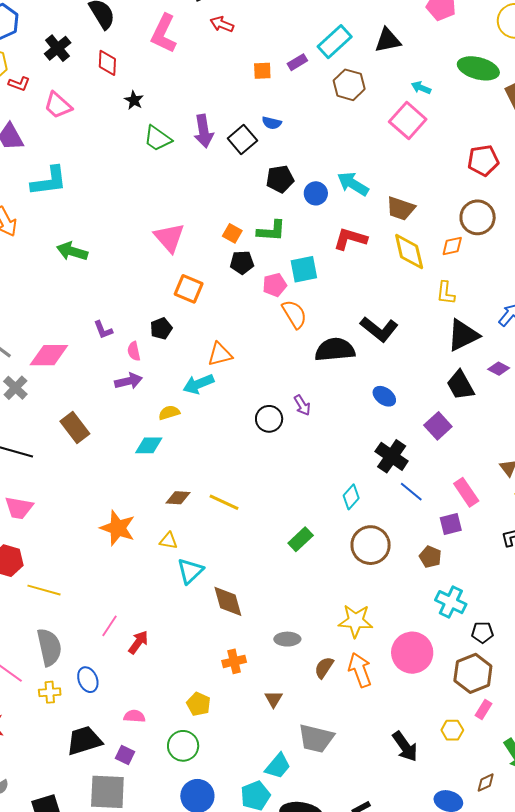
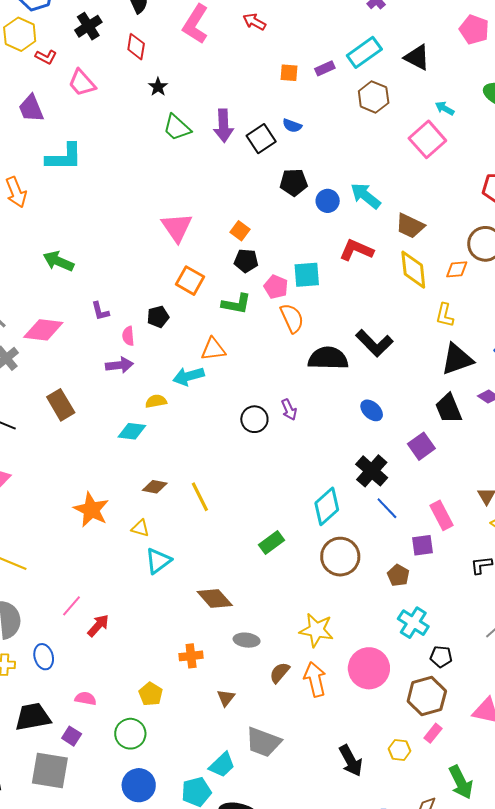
black triangle: (388, 40) -> (417, 57), turned 32
green L-shape: (271, 231) -> (236, 304), moved
green arrow: (72, 251) -> (58, 261), moved
pink pentagon: (275, 285) -> (276, 287), turned 30
cyan diamond: (351, 497) -> (327, 506), size x1.5
yellow line: (224, 502) -> (200, 497), turned 32
brown diamond: (228, 601) -> (215, 599), moved, turned -33

